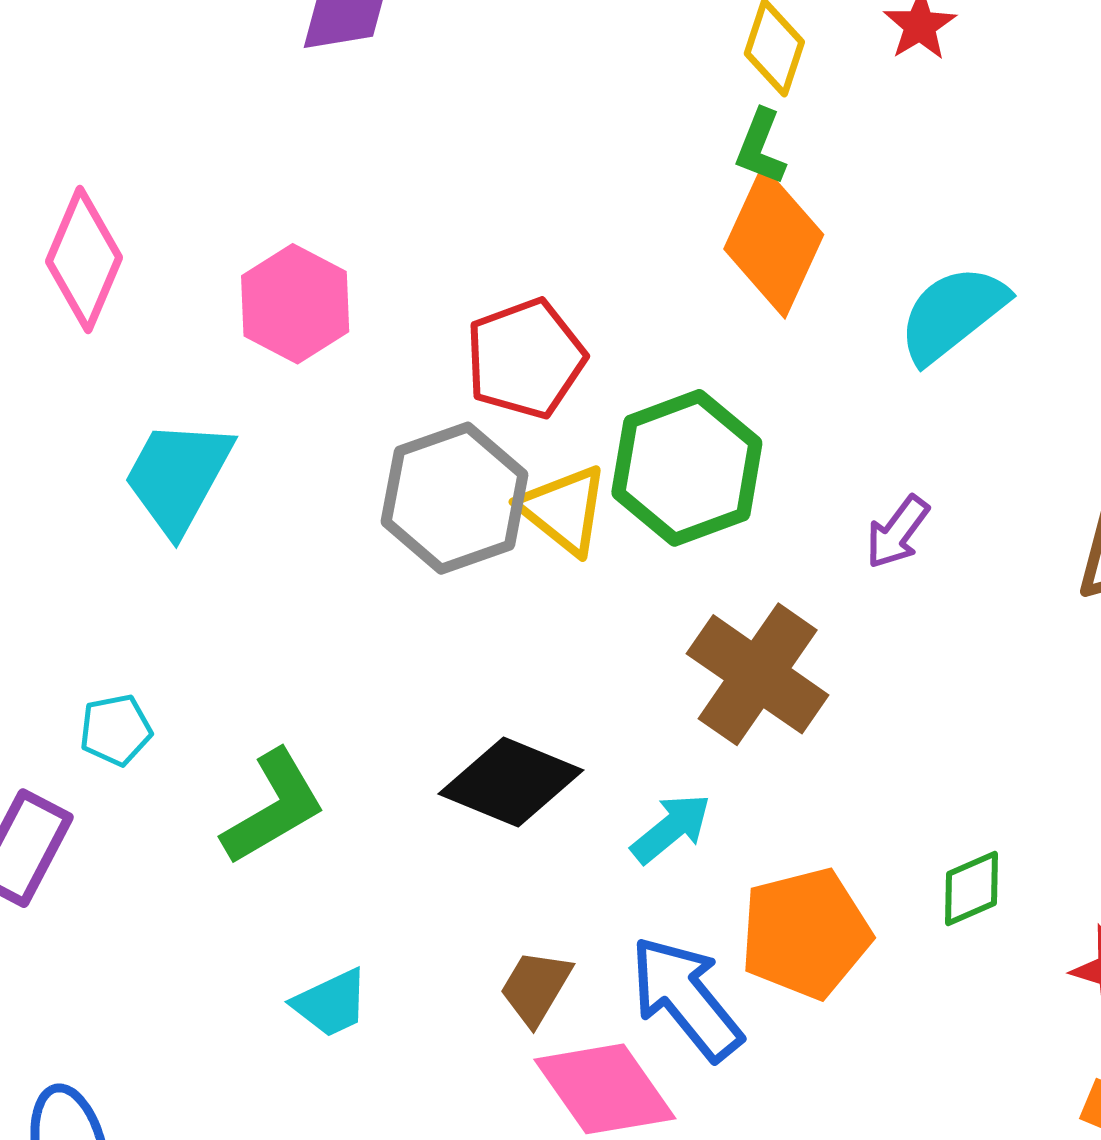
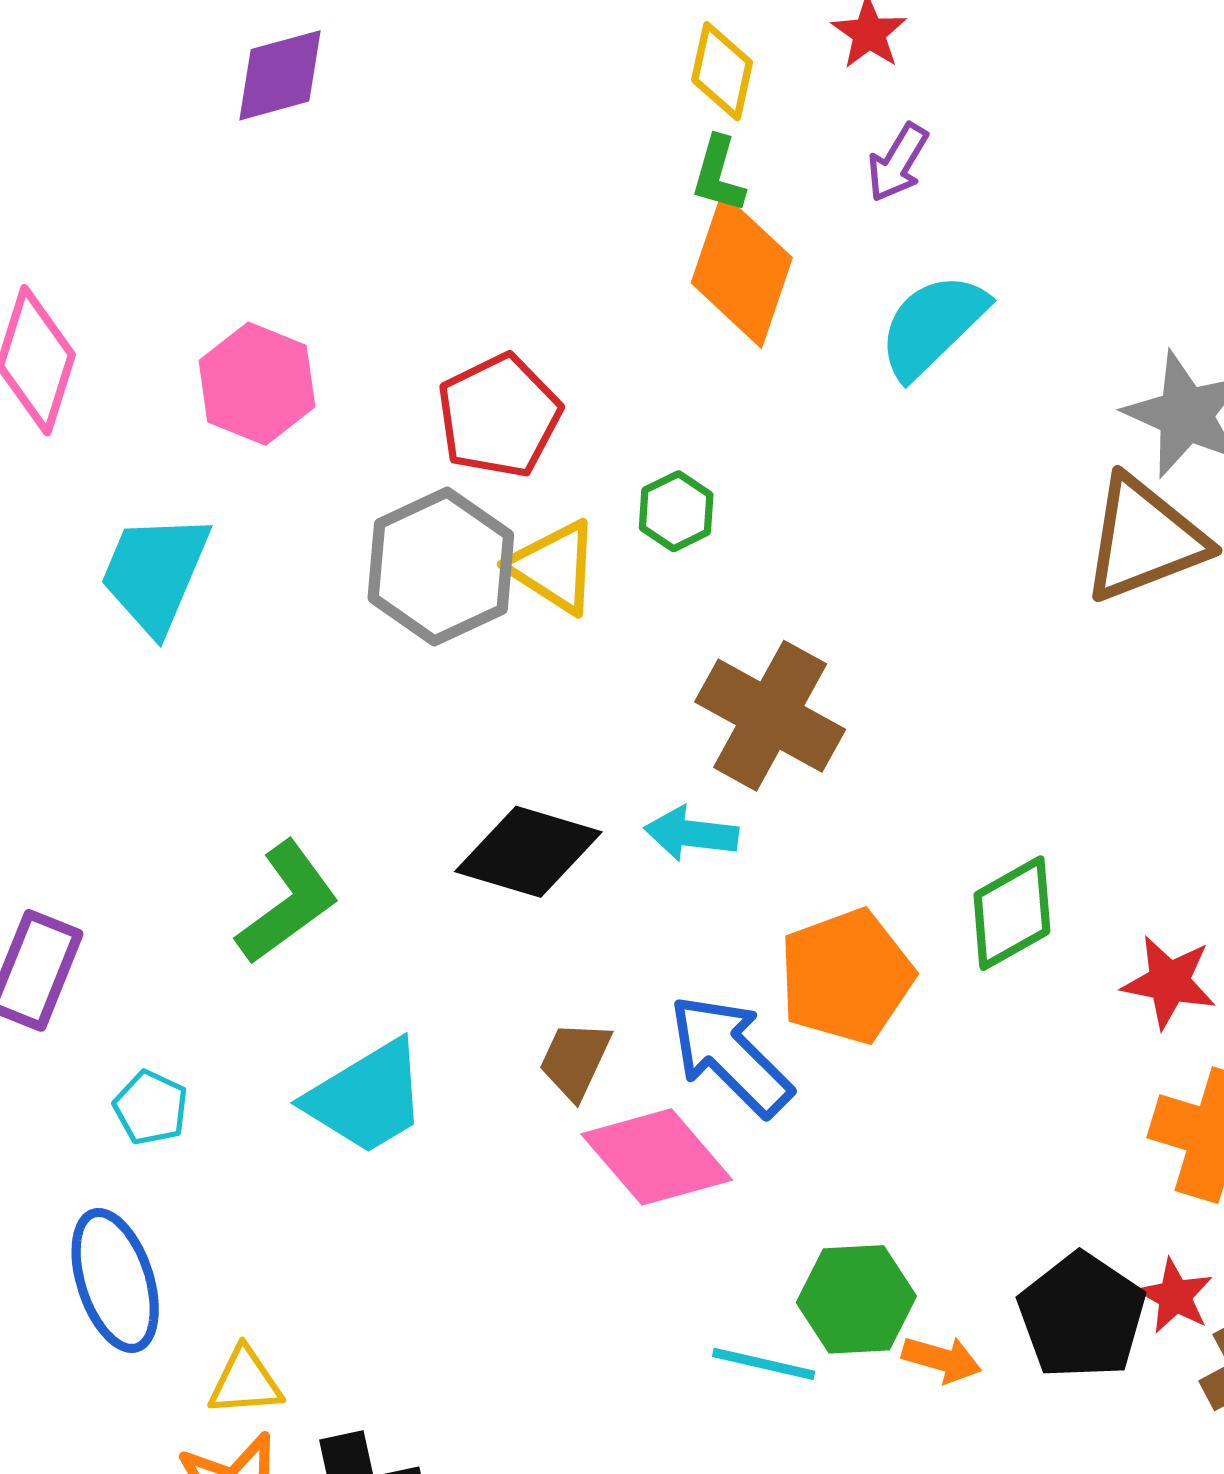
green hexagon: (687, 468) -> (676, 511), size x0.5
purple arrow: (897, 532) -> (898, 163), moved
cyan pentagon: (116, 730) -> (151, 1108), moved, turned -30
cyan arrow: (671, 828) -> (691, 834), moved, turned -128
green diamond: (972, 889) -> (1012, 913), size x1.4
cyan trapezoid: (331, 1003) -> (367, 1097), size x1.6

